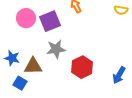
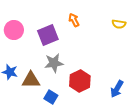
pink circle: (26, 18) -> (14, 30), moved
blue square: (20, 83) -> (51, 97), moved

